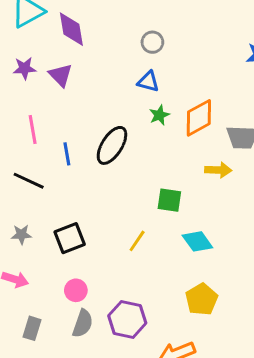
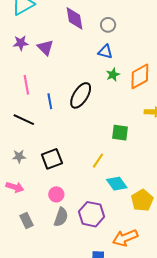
purple diamond: (71, 29) -> (75, 18), moved
cyan diamond: (197, 241) -> (117, 184), moved
gray rectangle: (32, 328) -> (26, 221), turned -42

